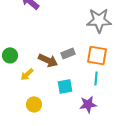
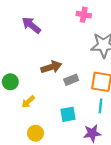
brown arrow: (48, 60) -> (51, 67), moved, turned -42

